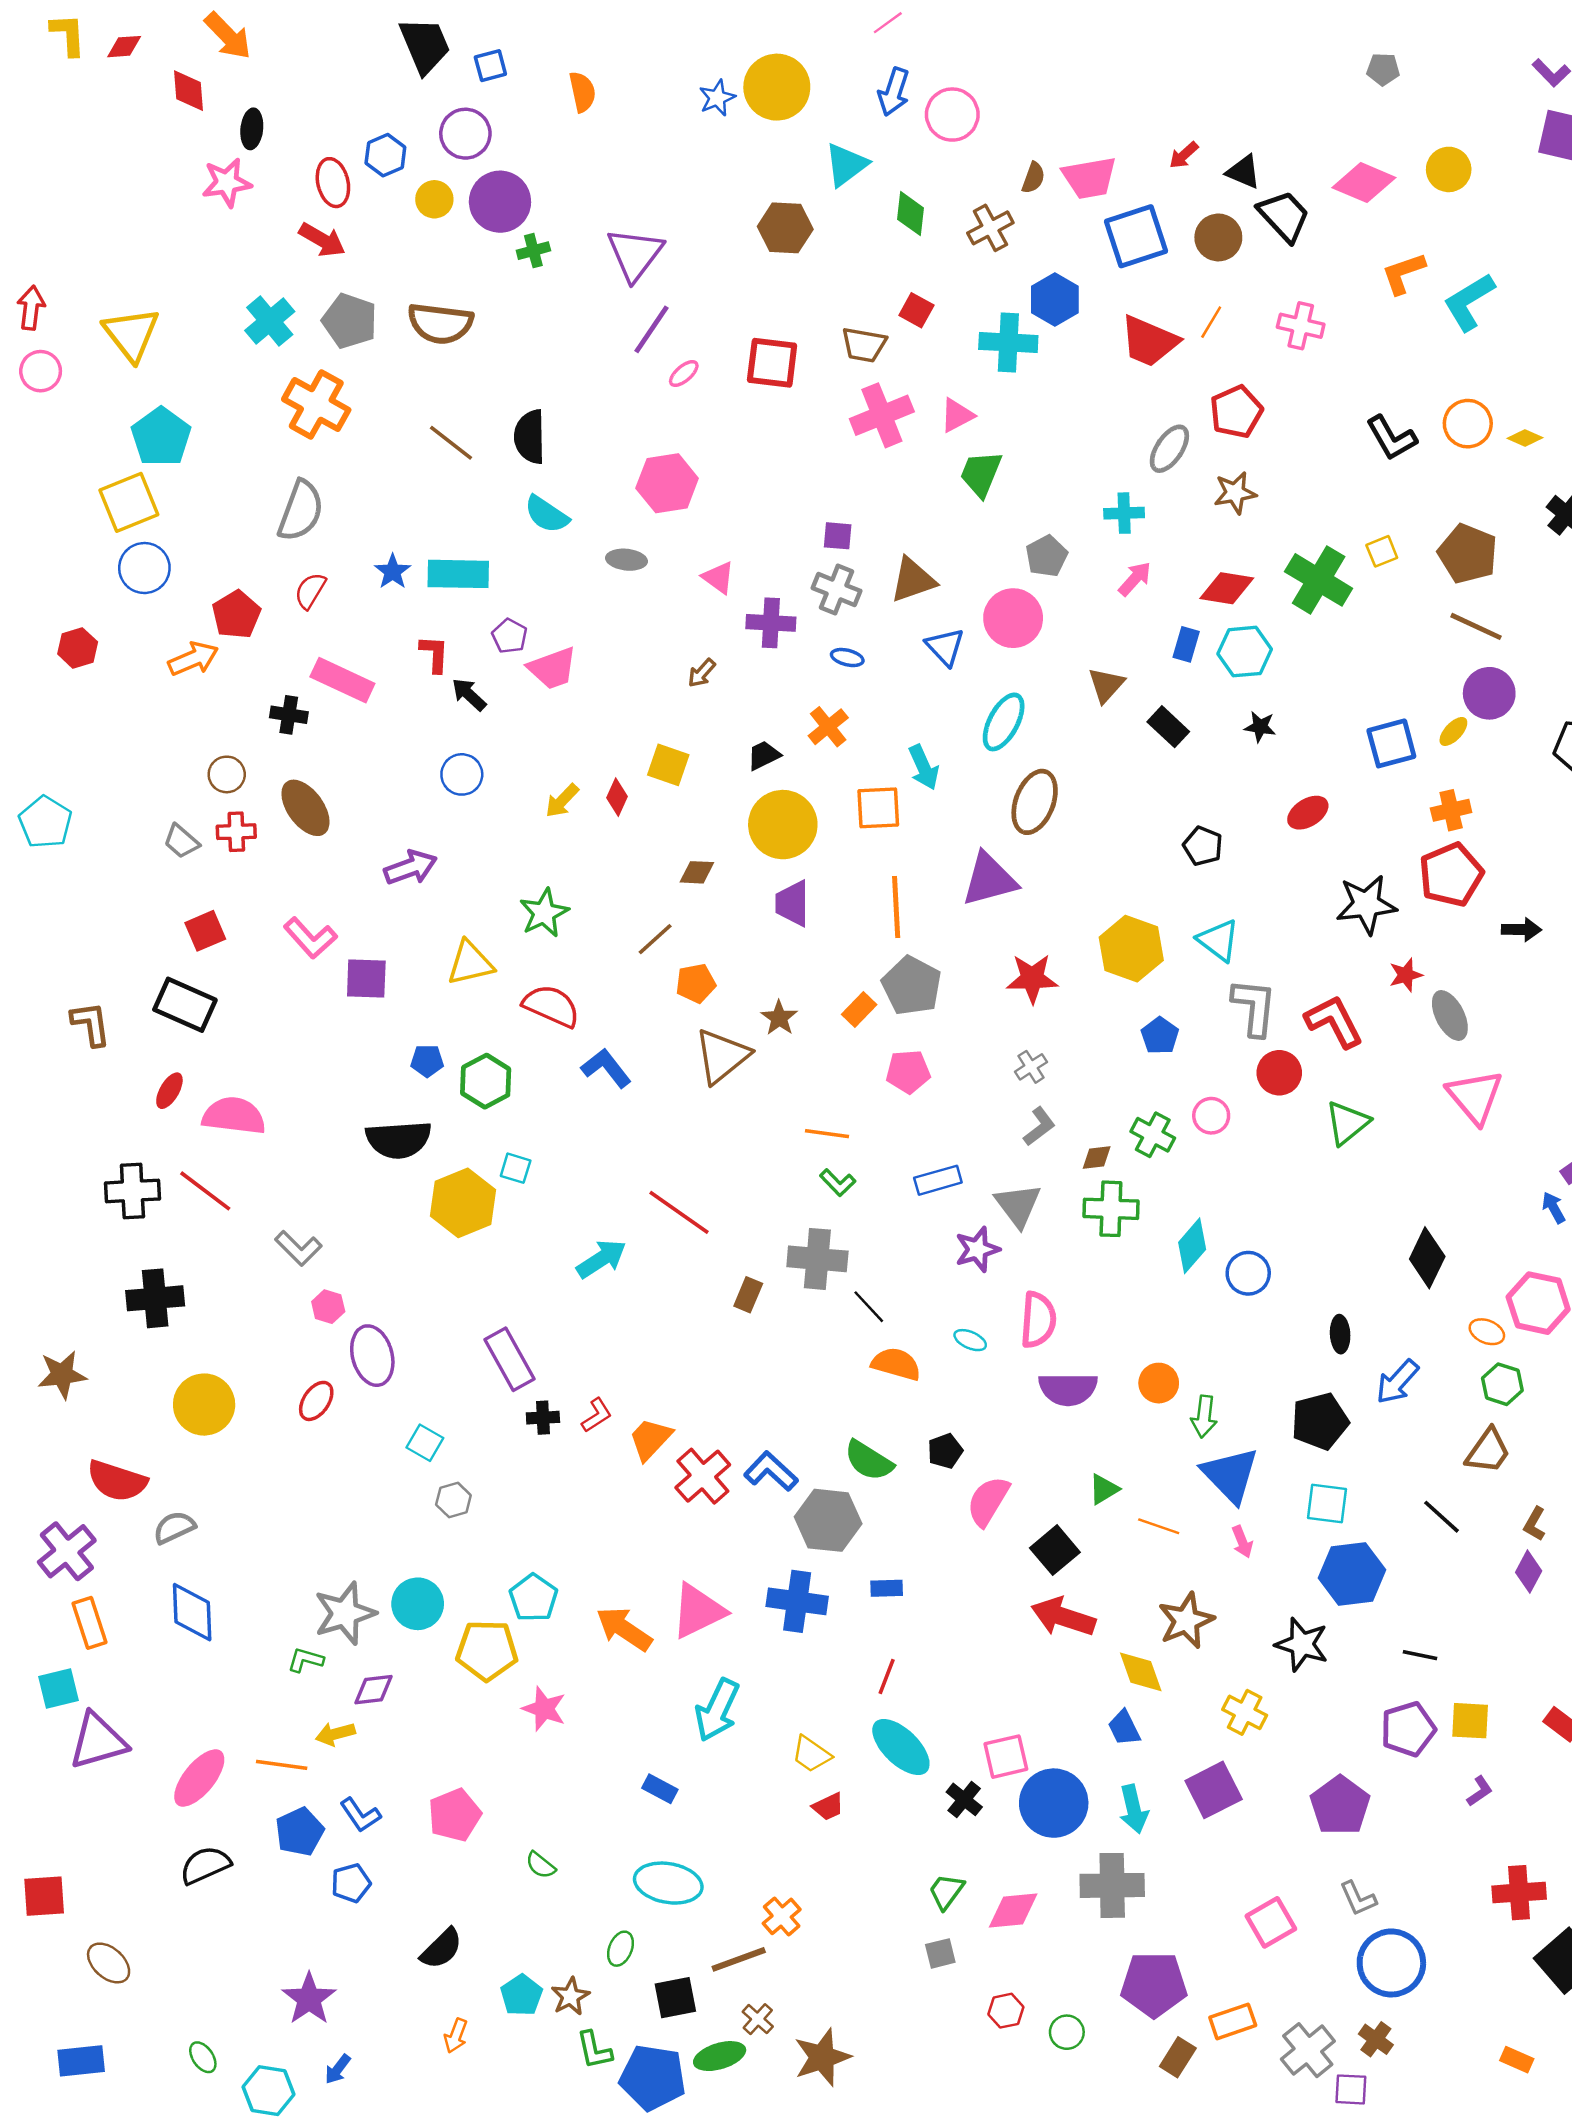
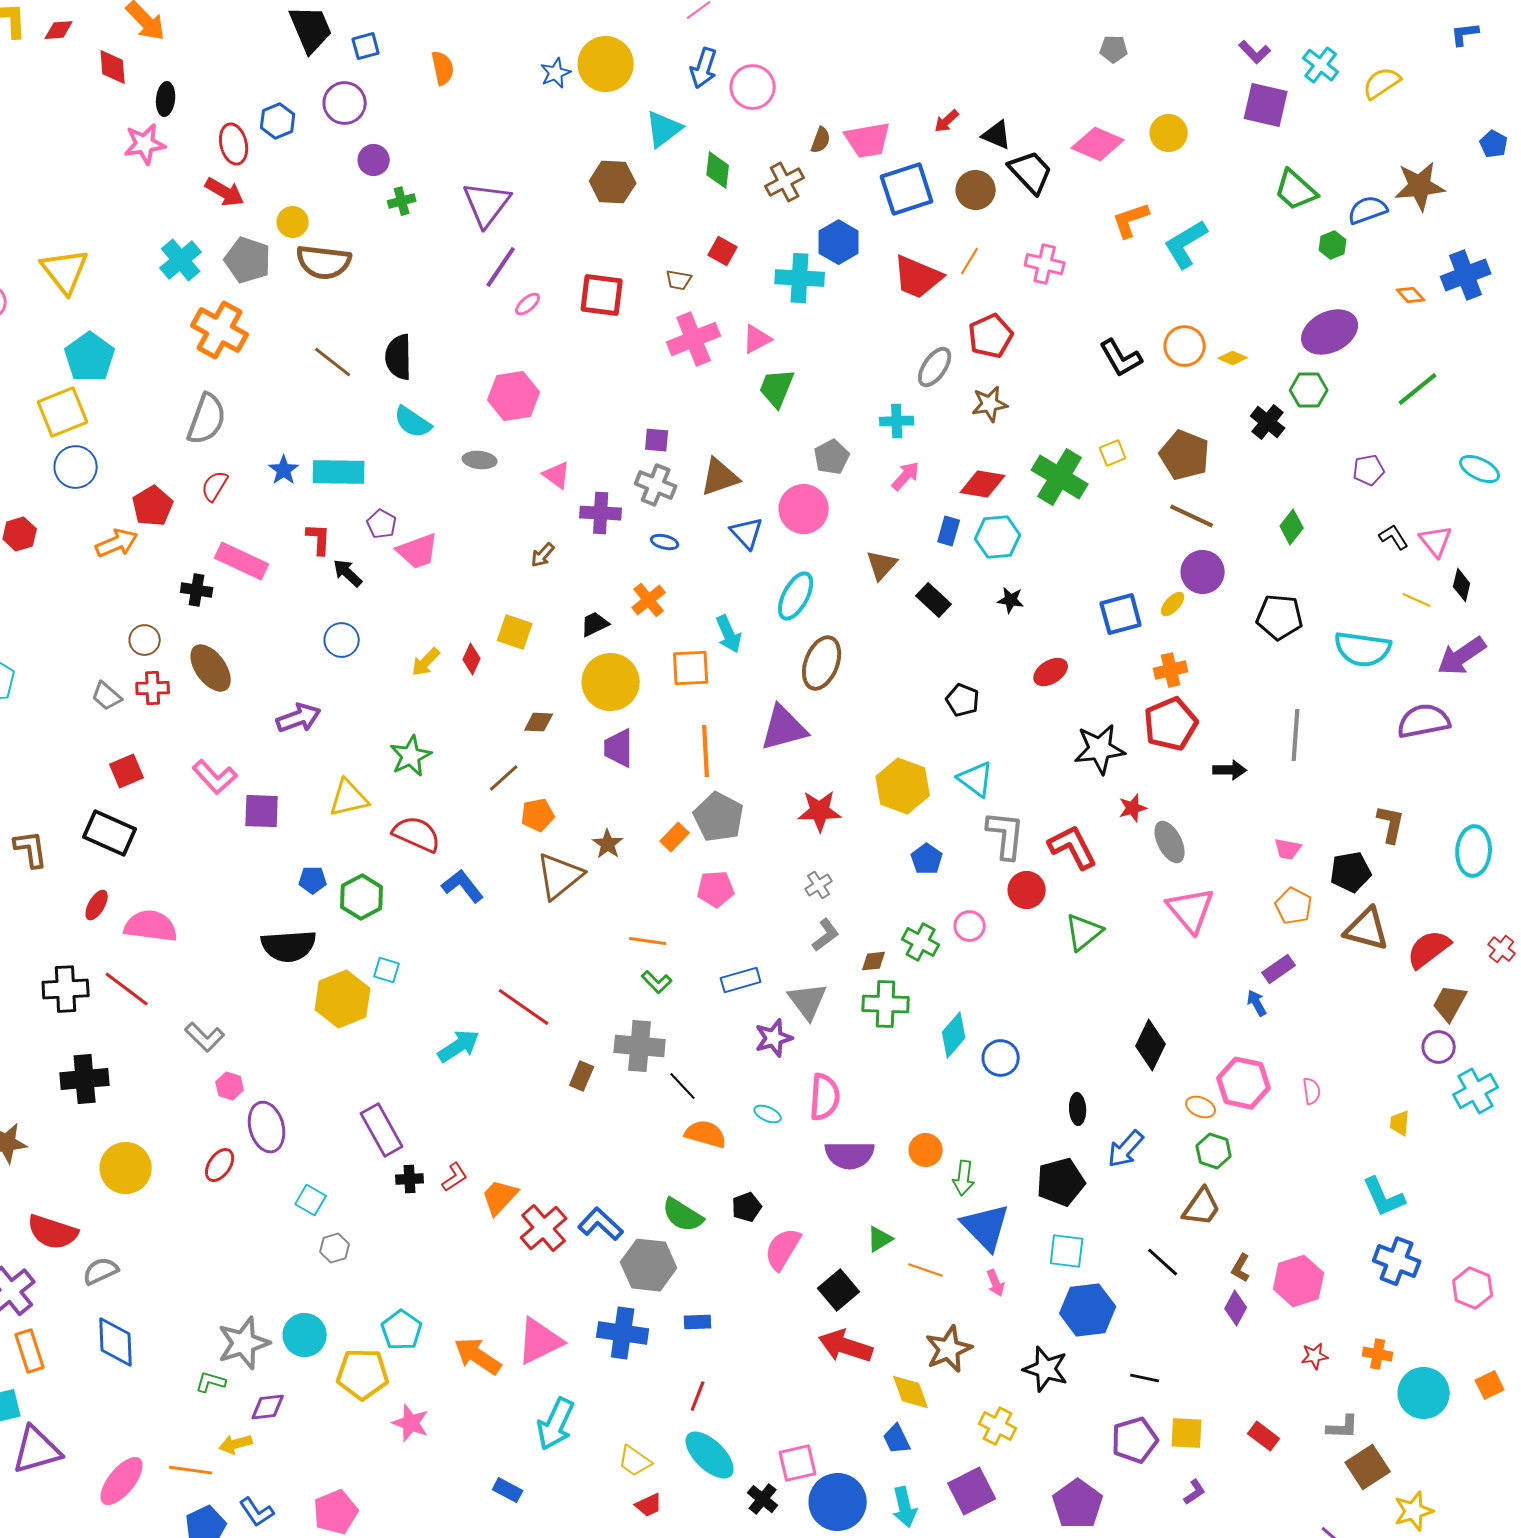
yellow circle: (434, 199) -> (293, 222), moved
purple circle: (500, 202) -> (374, 160), size x0.6
brown trapezoid: (864, 345) -> (679, 280), size x0.7

